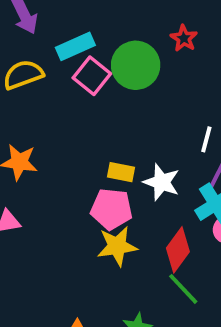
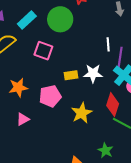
pink square: (92, 76) -> (43, 51), moved
pink pentagon: (111, 209) -> (50, 96), moved

